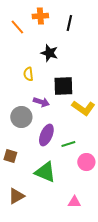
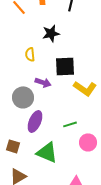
black star: (49, 53) -> (51, 33), turned -30
purple ellipse: (46, 135) -> (35, 121), moved
brown square: (10, 156) -> (13, 146), moved

